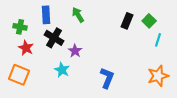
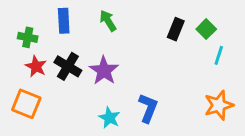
black cross: (54, 38) -> (68, 66), moved
purple star: (75, 51) -> (104, 71), size x1.5
cyan star: (62, 70) -> (109, 118), moved

